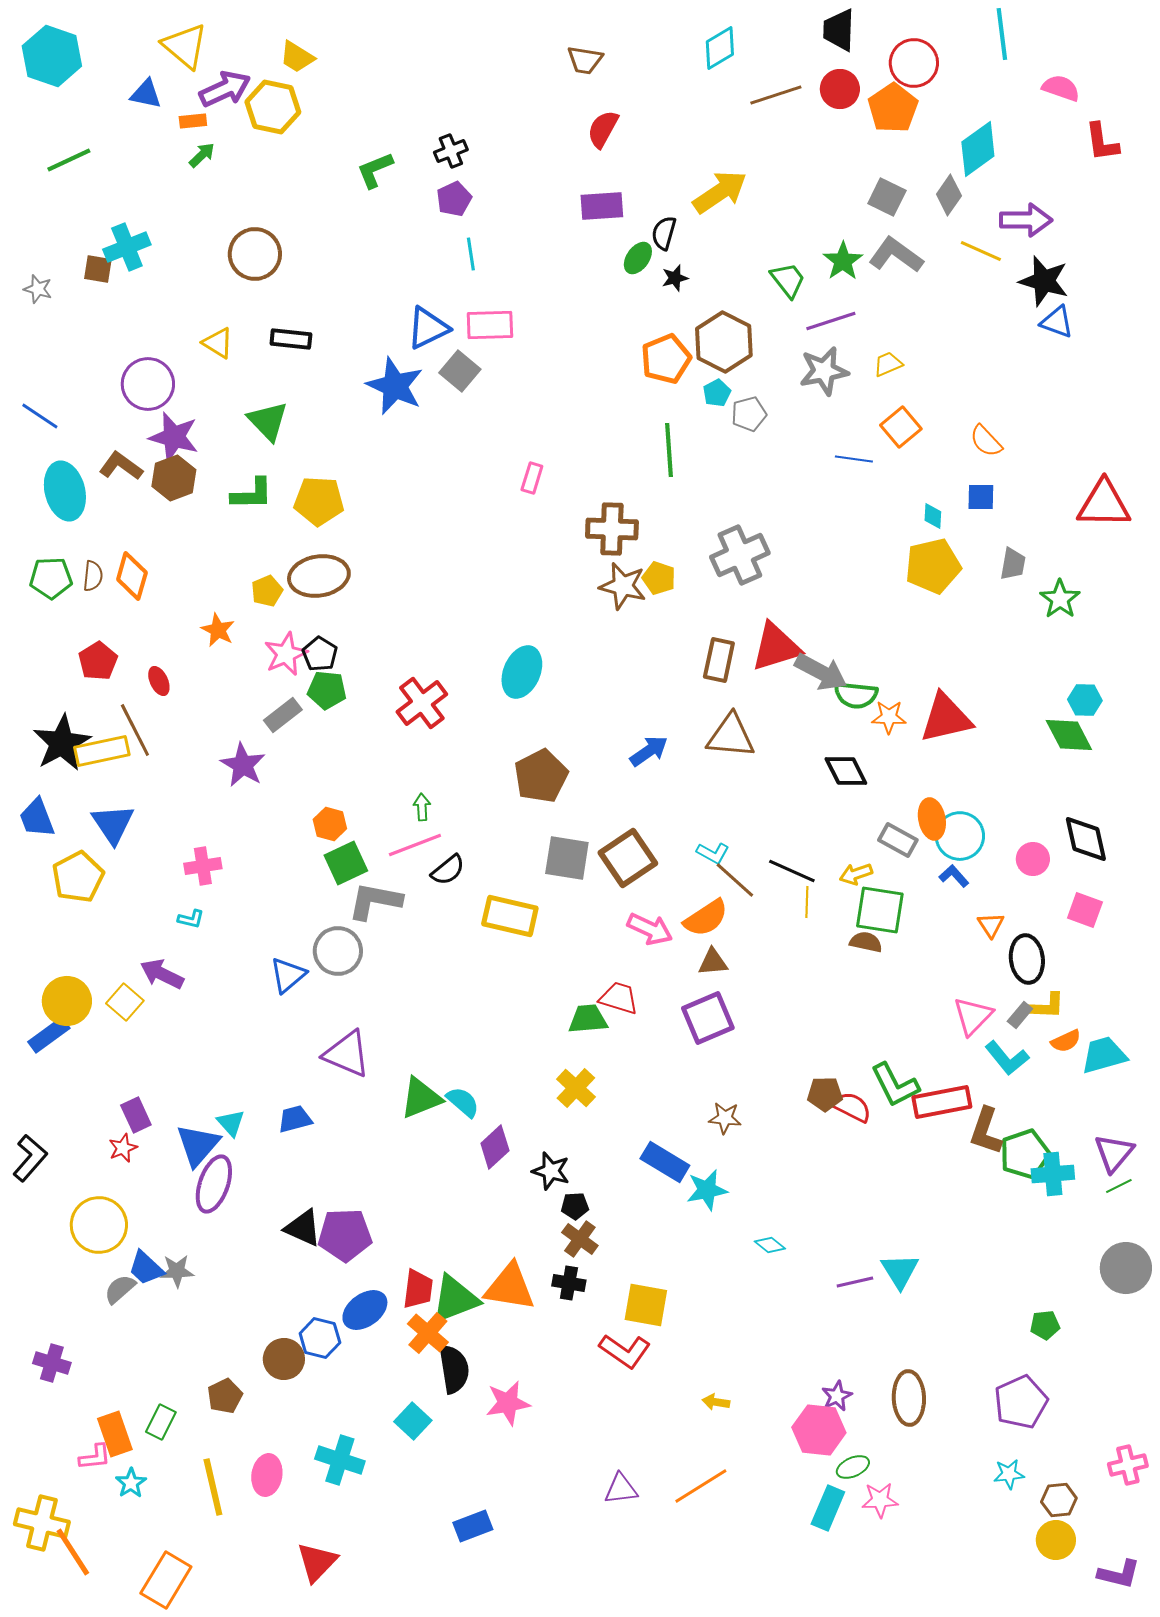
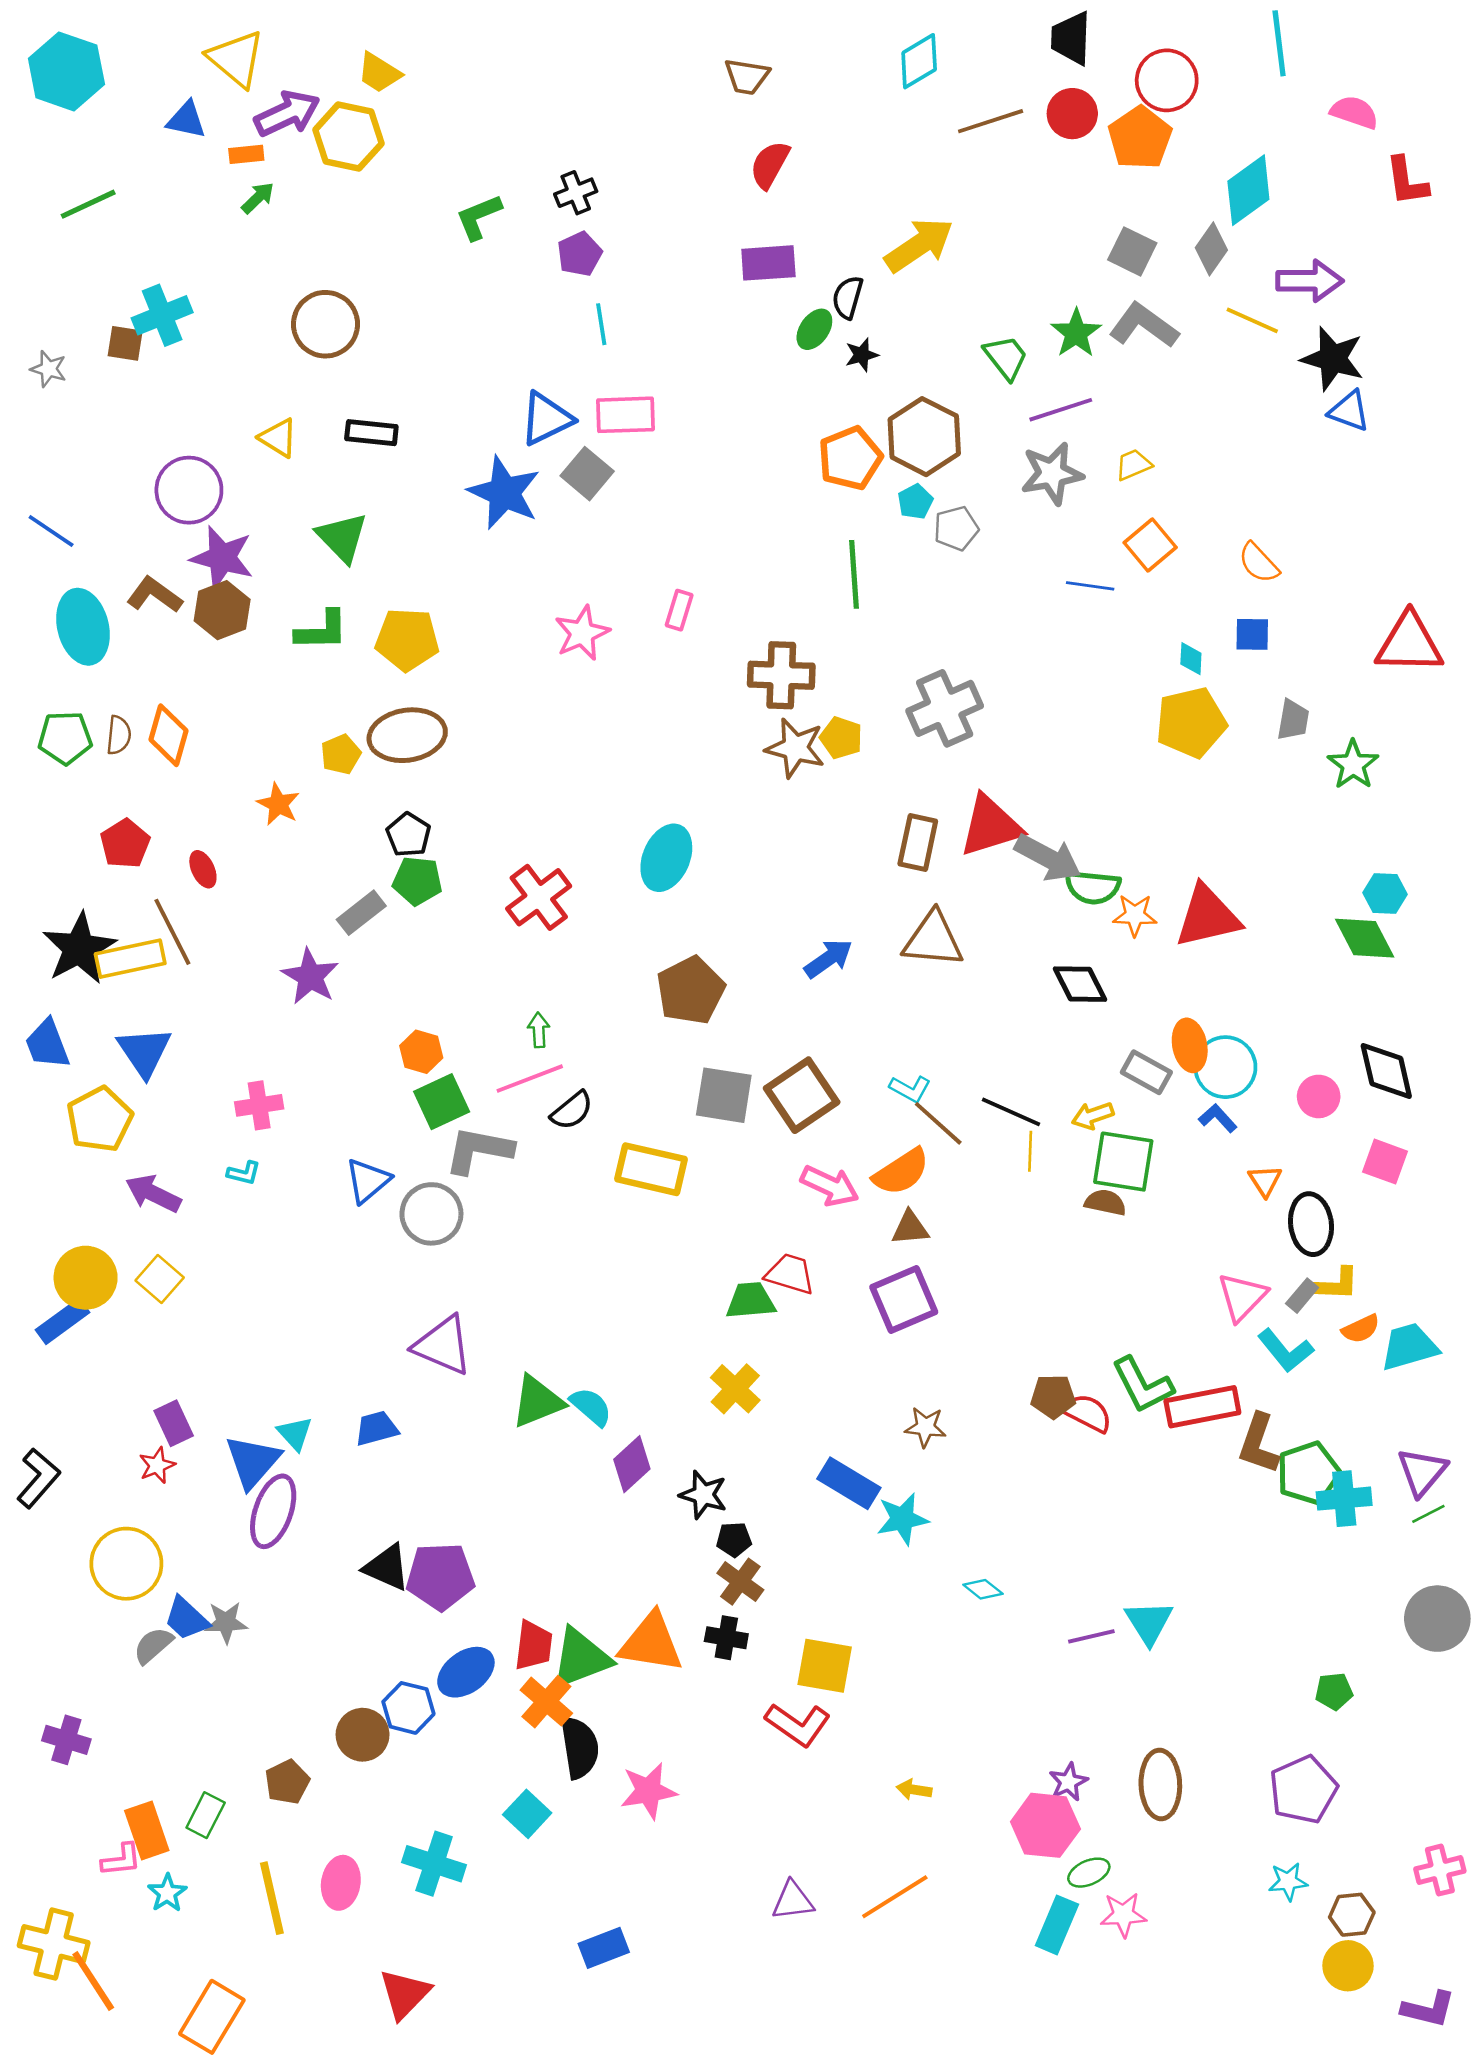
pink star: (286, 654) -> (582, 633), moved
purple arrow: (162, 974) -> (153, 1193), moved
blue triangle: (288, 975) -> (368, 1181), moved

